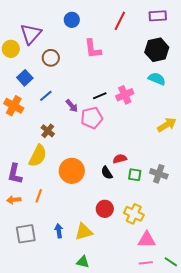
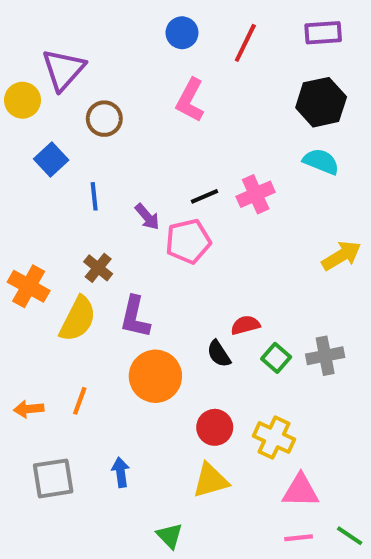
blue circle: (72, 20) -> (182, 33), moved
pink L-shape: (93, 49) -> (190, 100), turned 35
blue line: (46, 96) -> (94, 196), turned -56
orange cross: (14, 106) -> (29, 286), moved
orange circle: (72, 171) -> (155, 376), moved
purple L-shape: (15, 174) -> (135, 317), moved
gray cross: (159, 174) -> (325, 356), turned -30
green square: (135, 175) -> (276, 358), turned 32
yellow triangle: (84, 232) -> (211, 481), moved
green triangle: (83, 262) -> (170, 536), turned 32

